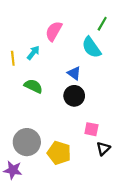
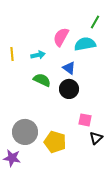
pink semicircle: (54, 31) -> (61, 37), moved
cyan semicircle: (91, 47) -> (85, 44), turned 115
cyan arrow: (33, 53) -> (38, 55), moved, turned 40
green semicircle: (33, 86) -> (42, 80), moved

